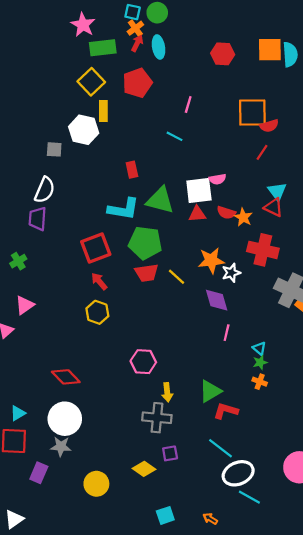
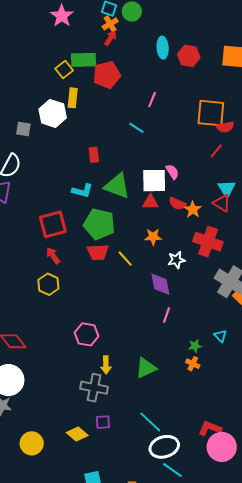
cyan ellipse: (159, 47) -> (163, 48), moved
green rectangle: (103, 48) -> (83, 60), moved
yellow square: (91, 82) -> (64, 70), size x0.7
pink semicircle: (217, 179) -> (172, 172), turned -119
cyan L-shape: (123, 209) -> (82, 191), size x0.7
orange star: (211, 260) -> (153, 237), moved, size x0.7
cyan triangle: (259, 348) -> (220, 336), moved
red L-shape: (226, 411) -> (210, 428), moved

